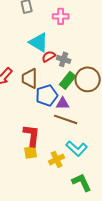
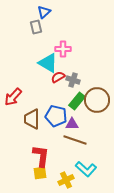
pink cross: (61, 16) -> (63, 49), moved
brown trapezoid: (30, 78) -> (32, 119), moved
blue pentagon: (47, 95) -> (56, 116), turned 30

